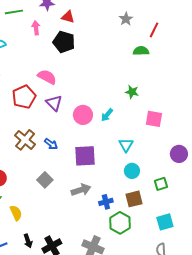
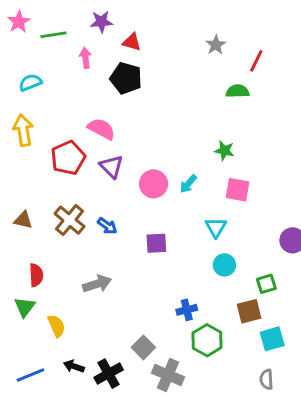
pink square: (154, 119) -> (237, 190), moved
purple square: (85, 156) -> (156, 243), size x0.7
gray square: (45, 180) -> (143, 347), moved
gray arrow: (81, 190) -> (97, 284), moved
brown square: (134, 199) -> (249, 311), moved
black arrow: (28, 241) -> (74, 366), turned 128

